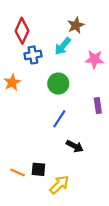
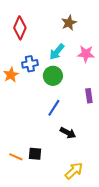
cyan arrow: (63, 46) -> (57, 52), moved
blue cross: (33, 55) -> (30, 64), moved
yellow arrow: (59, 185) -> (74, 171), moved

